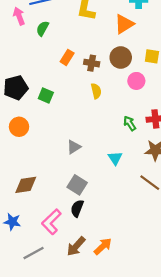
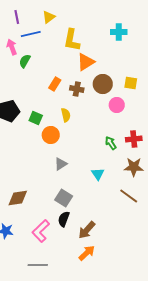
orange triangle: (124, 24) -> (86, 62), moved
green semicircle: (42, 28) -> (25, 61), moved
yellow semicircle: (96, 91) -> (66, 115), moved
orange circle: (19, 127) -> (51, 135), moved
brown arrow: (76, 246) -> (87, 230), moved
gray line: (34, 253) -> (38, 265), moved, turned 30

